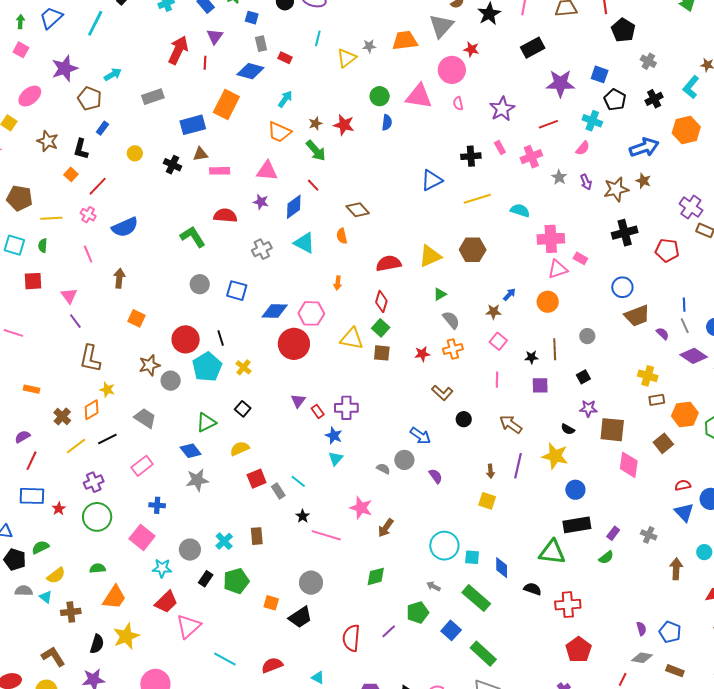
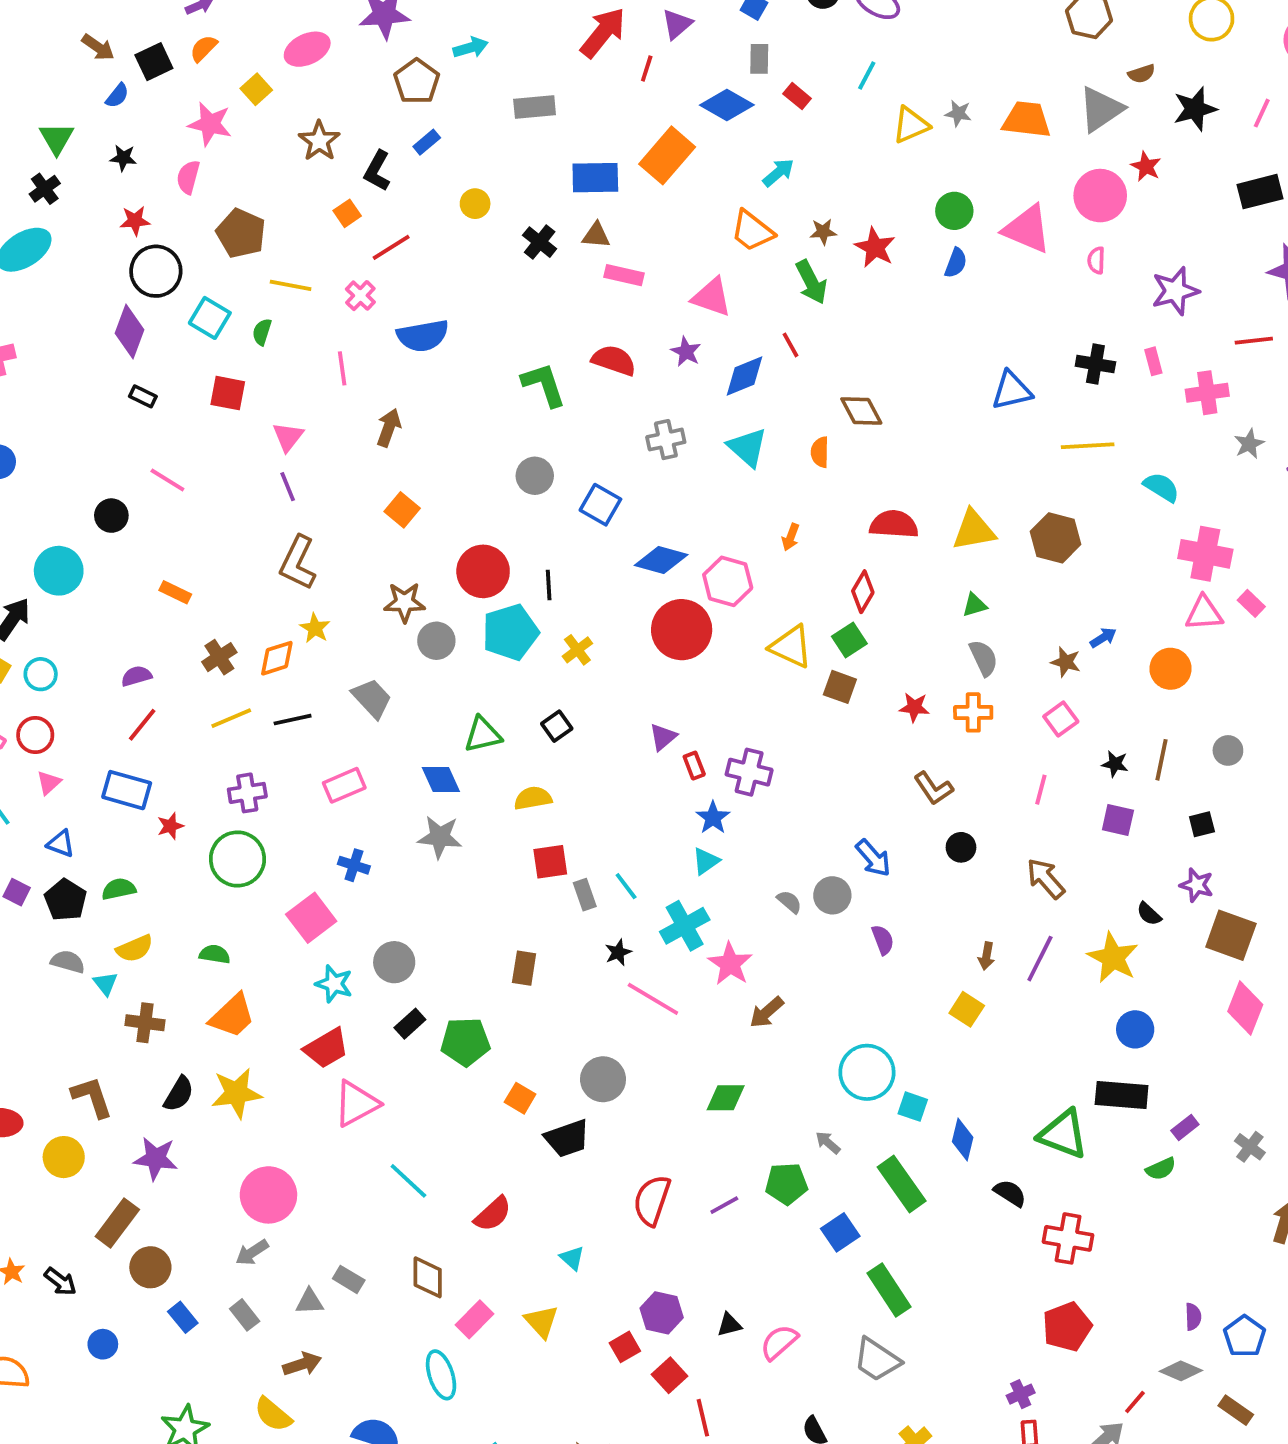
cyan cross: (224, 541) -> (685, 926), moved, size x1.4
red semicircle: (272, 665) -> (493, 1214), turned 145

